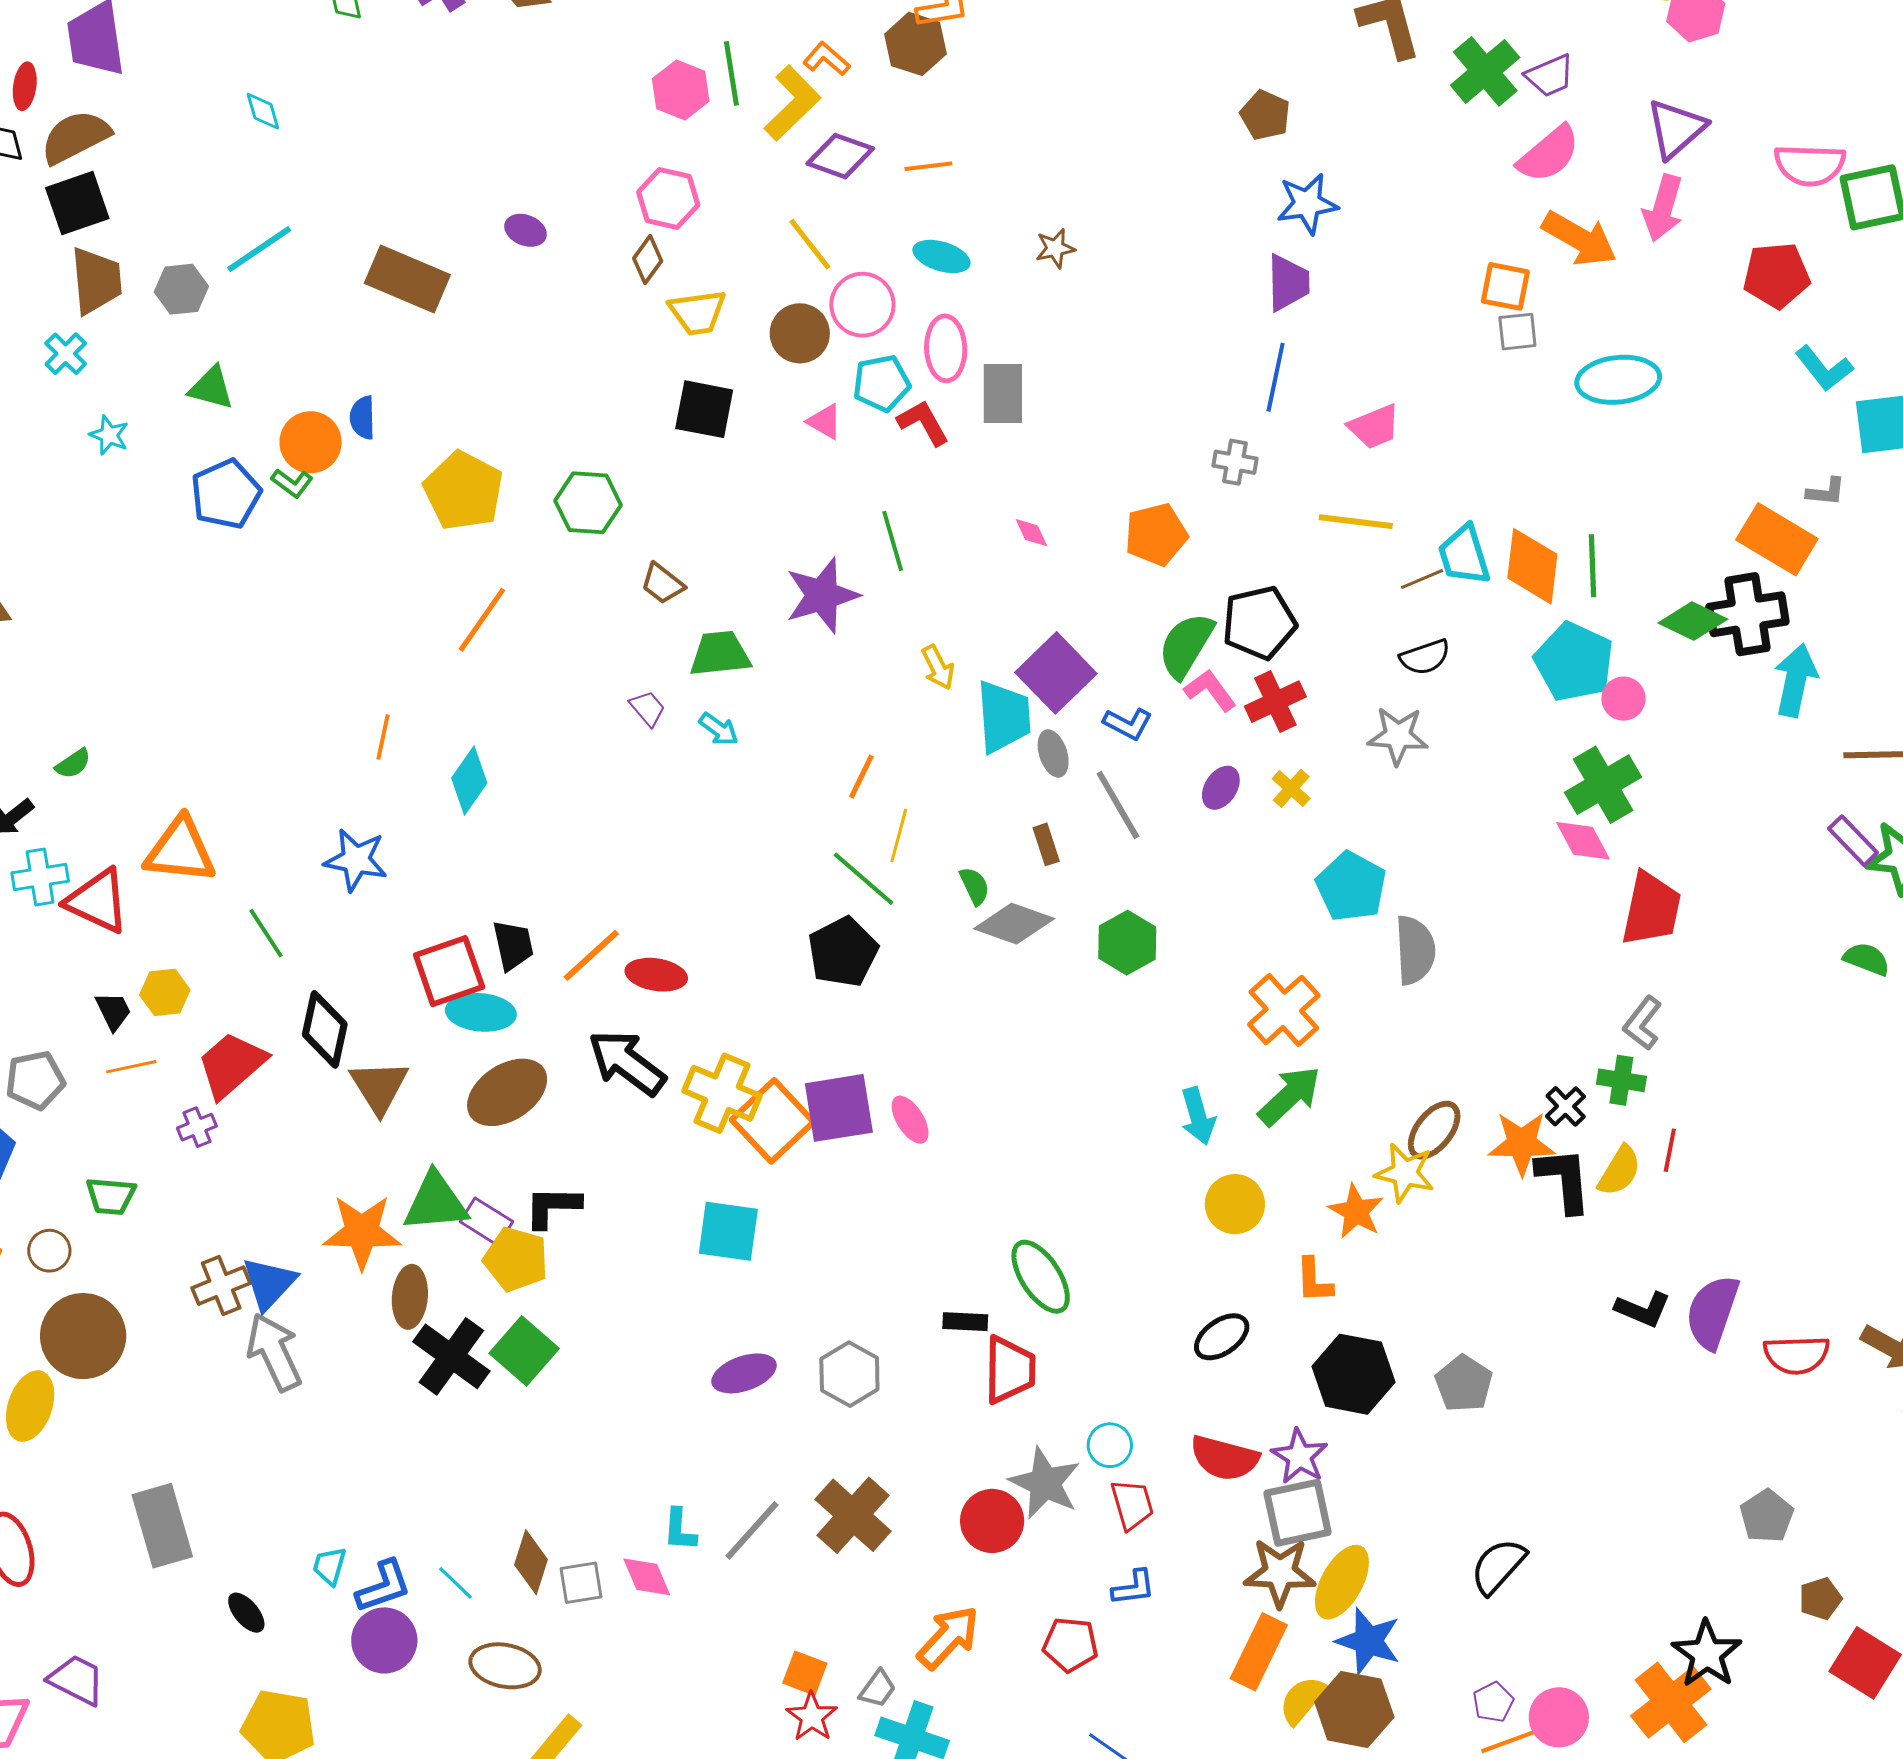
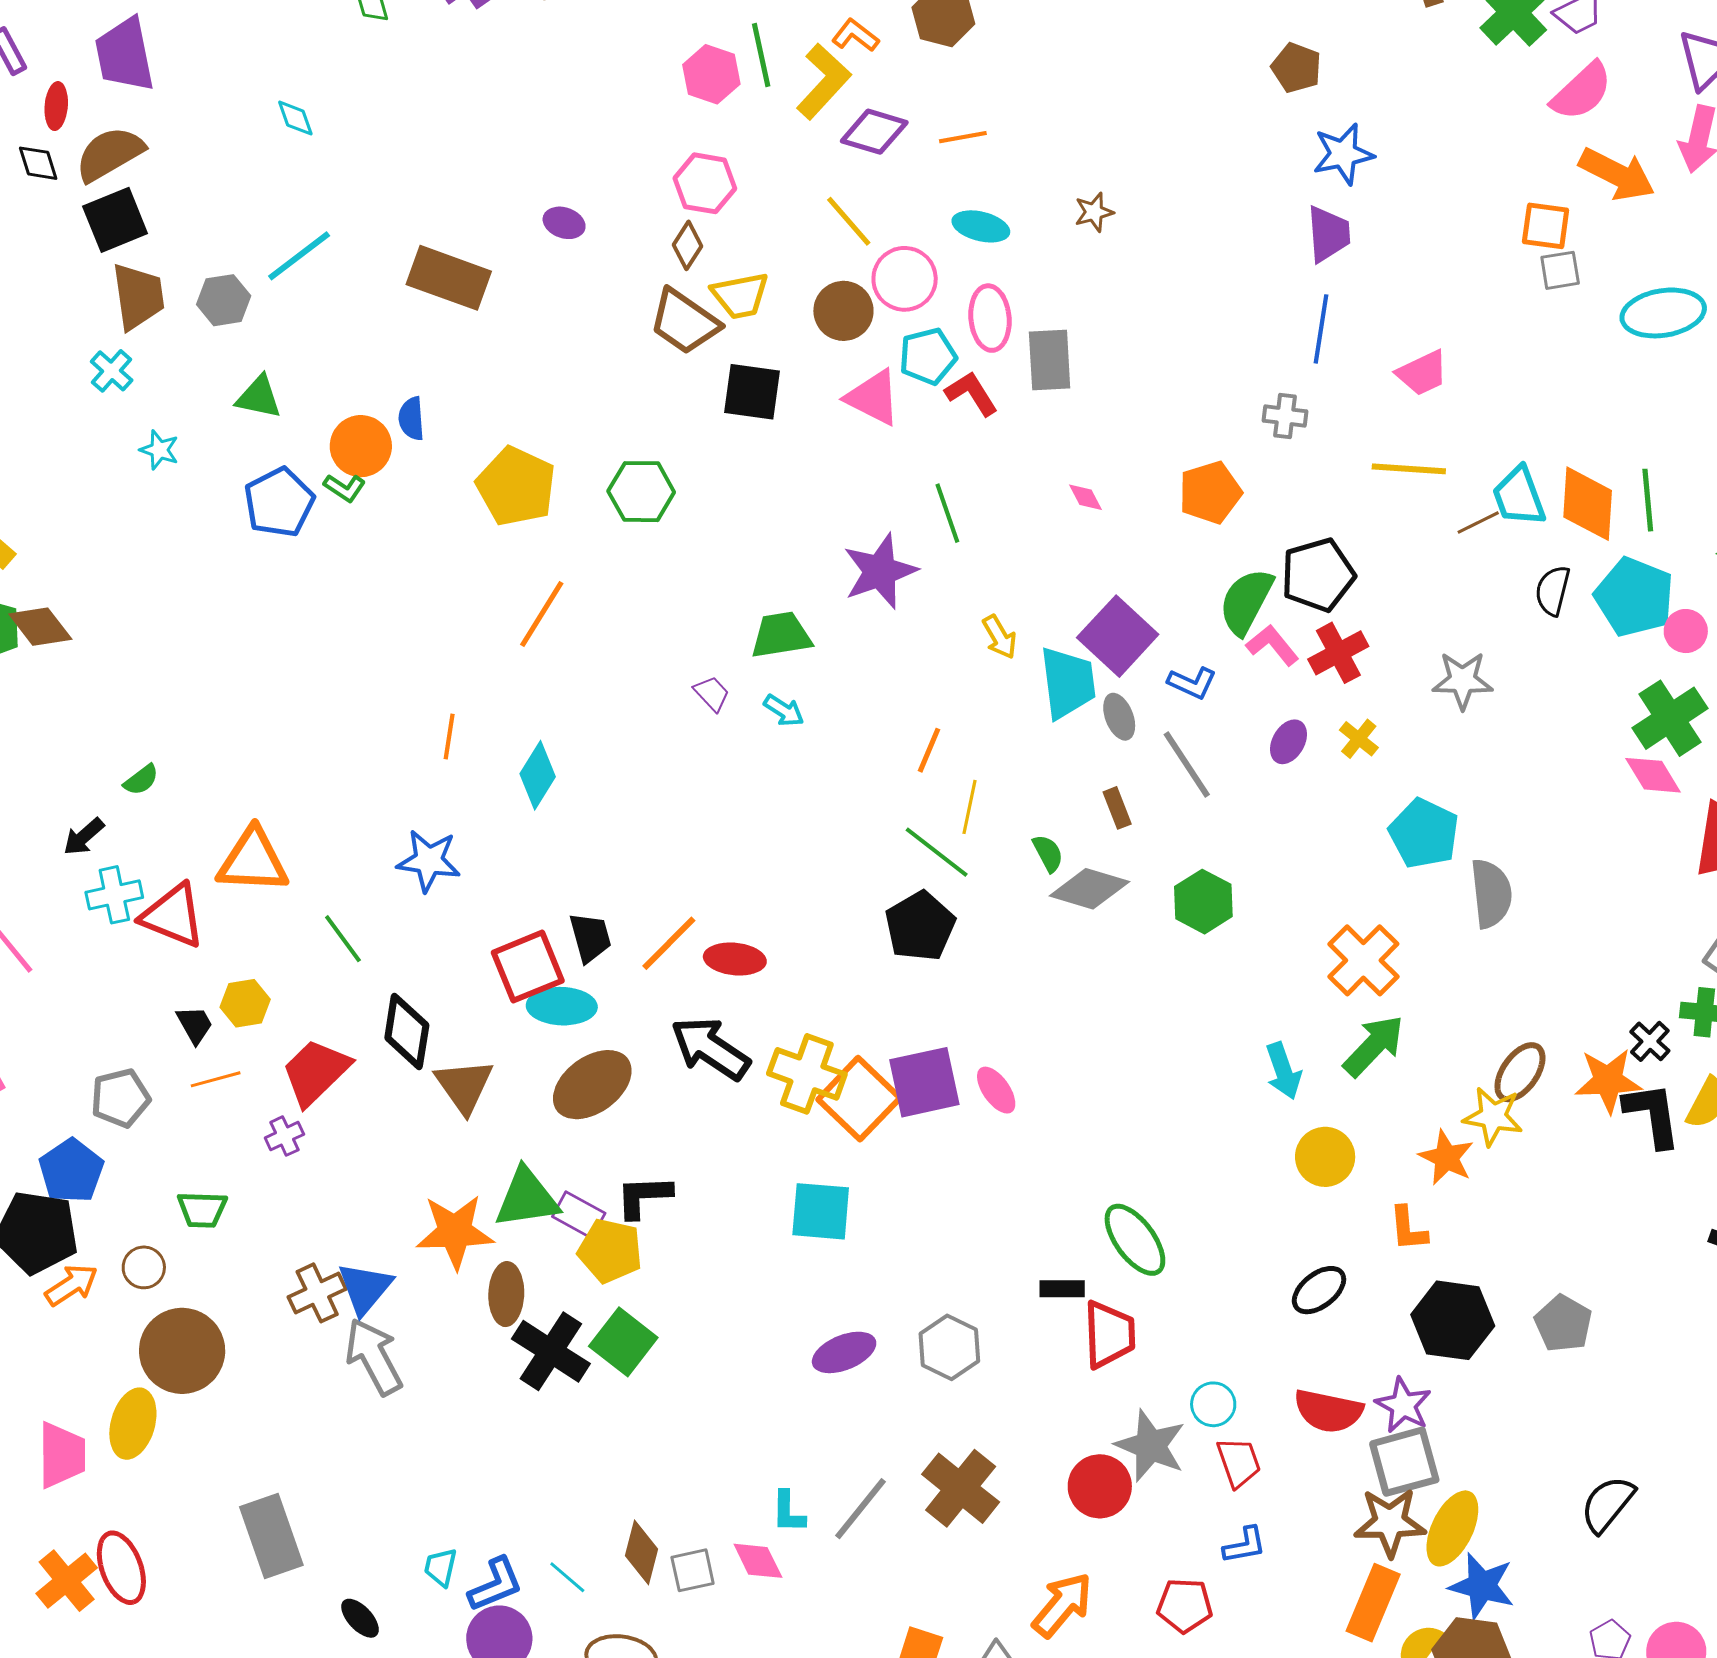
pink triangle: (825, 421) -> (873, 398), size x1.6
brown trapezoid: (662, 584) -> (684, 322), moved, size x1.6
black semicircle: (1425, 657) -> (1553, 591), moved, turned 126

